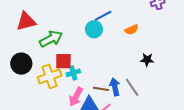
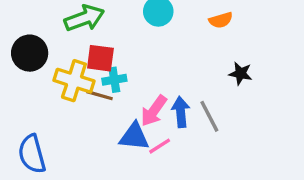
yellow cross: (50, 76) -> (74, 81), turned 30
brown line: (101, 89) -> (100, 95), moved
pink arrow: (76, 97) -> (154, 111), moved

